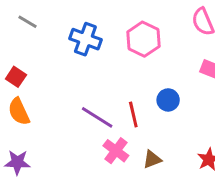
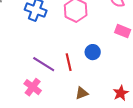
pink cross: (116, 151) -> (33, 87), moved

